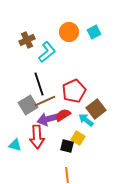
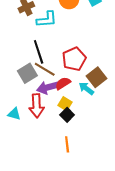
cyan L-shape: (47, 52) -> (47, 19), turned 35
brown line: (45, 101) -> (45, 69), turned 55
yellow square: (78, 138) -> (65, 104), moved
black square: (67, 146) -> (67, 115), turned 32

